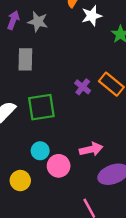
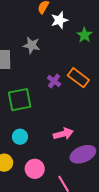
gray star: (38, 22) -> (32, 45), moved
pink circle: (59, 166) -> (35, 169), moved

